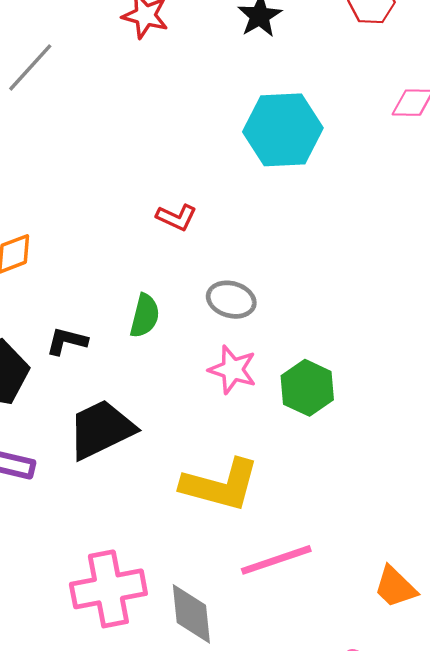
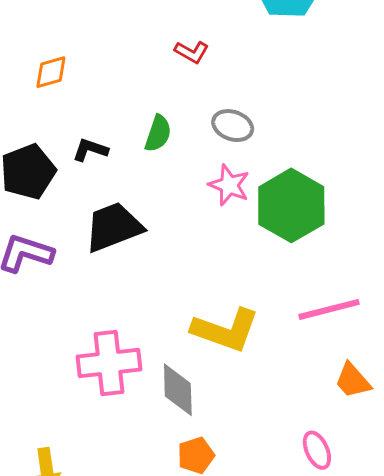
green hexagon: (307, 388) -> (291, 205), size x1.5
yellow L-shape: (220, 485) -> (225, 330), moved
pink line: (276, 560) -> (329, 309), moved

